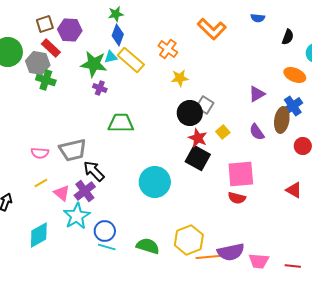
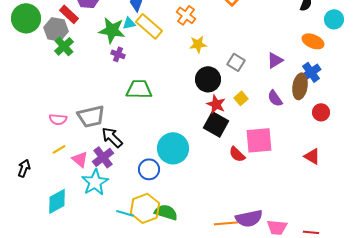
green cross: (46, 80) -> (64, 46), turned 30
gray square: (205, 105) -> (236, 62), moved
red semicircle: (237, 198) -> (237, 154), moved, turned 30
blue circle: (105, 231) -> (149, 169), moved
yellow hexagon: (189, 240) -> (145, 208), moved

